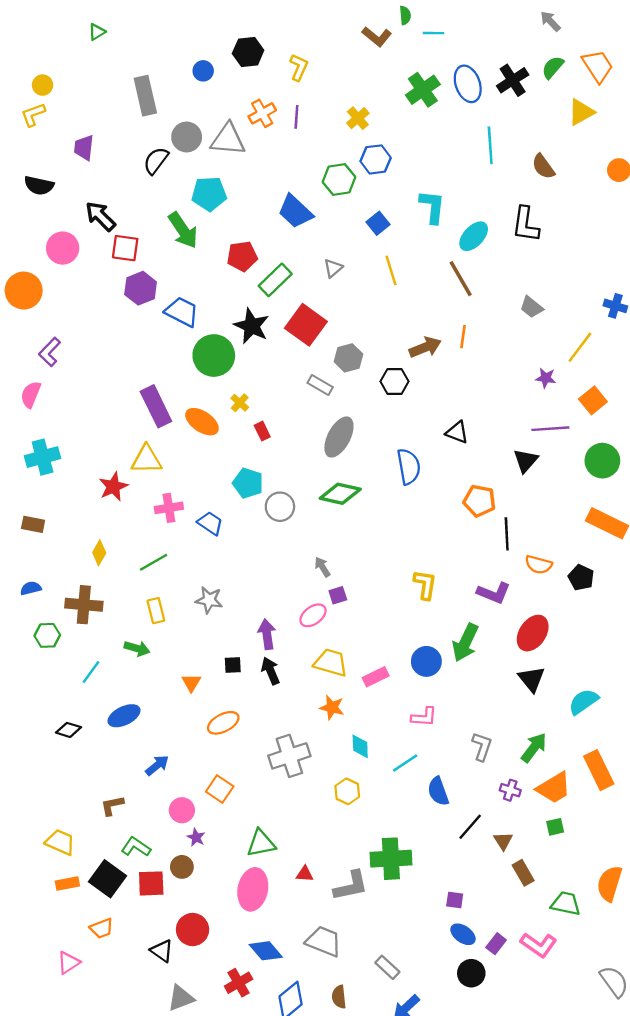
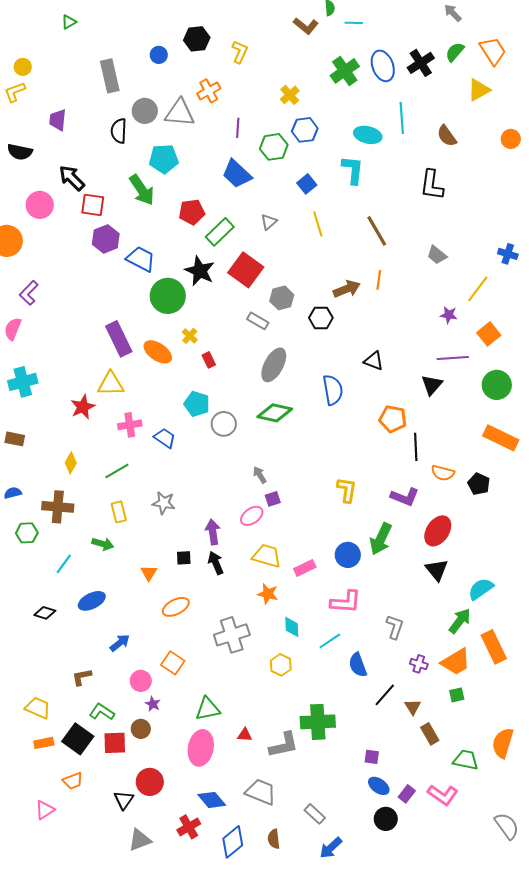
purple line: (296, 117) -> (238, 128), moved
black semicircle: (156, 161) -> (119, 131), turned -35
cyan ellipse: (474, 236) -> (368, 135), moved, turned 60
pink L-shape: (424, 717) -> (346, 602), size x1.4
green arrow: (534, 748) -> (460, 621), moved
black triangle: (162, 951) -> (124, 800), turned 30

